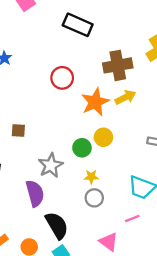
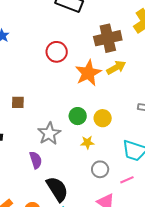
yellow circle: (103, 137) -> (103, 118), moved
purple semicircle: (35, 193) -> (36, 160), size x0.7
gray circle: (94, 198) -> (100, 169), moved

